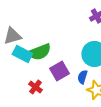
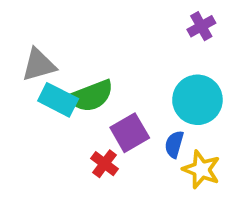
red cross: (35, 87) -> (105, 164), moved

